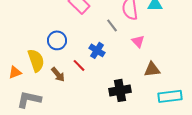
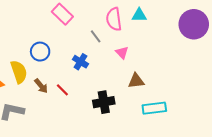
red line: (79, 65) -> (62, 90), moved

